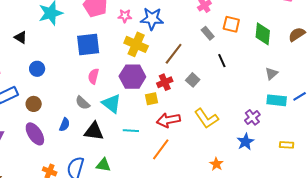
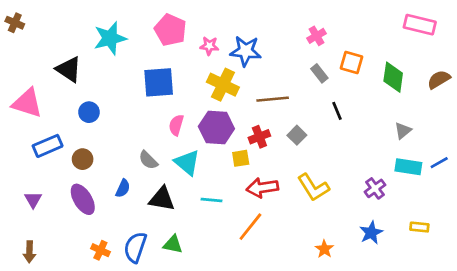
black triangle: (21, 37) -> (69, 69), size x1.5
brown line: (174, 54) -> (273, 99), turned 45
pink semicircle: (93, 76) -> (176, 125), moved
blue star: (245, 142) -> (371, 233), moved

